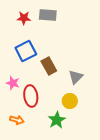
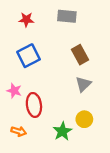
gray rectangle: (48, 15) -> (67, 16), moved
brown rectangle: (49, 66) -> (80, 55), moved
yellow circle: (70, 101) -> (84, 119), moved

